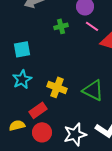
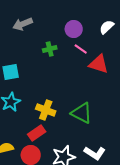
red rectangle: (38, 110) -> (37, 133), moved

